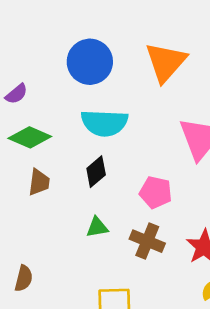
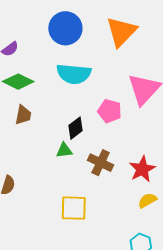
black diamond: (96, 172) -> (76, 128), moved
pink pentagon: (156, 192) -> (110, 111), moved

